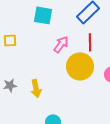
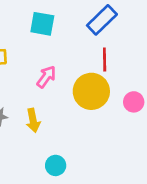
pink arrow: (61, 44) -> (46, 77), moved

